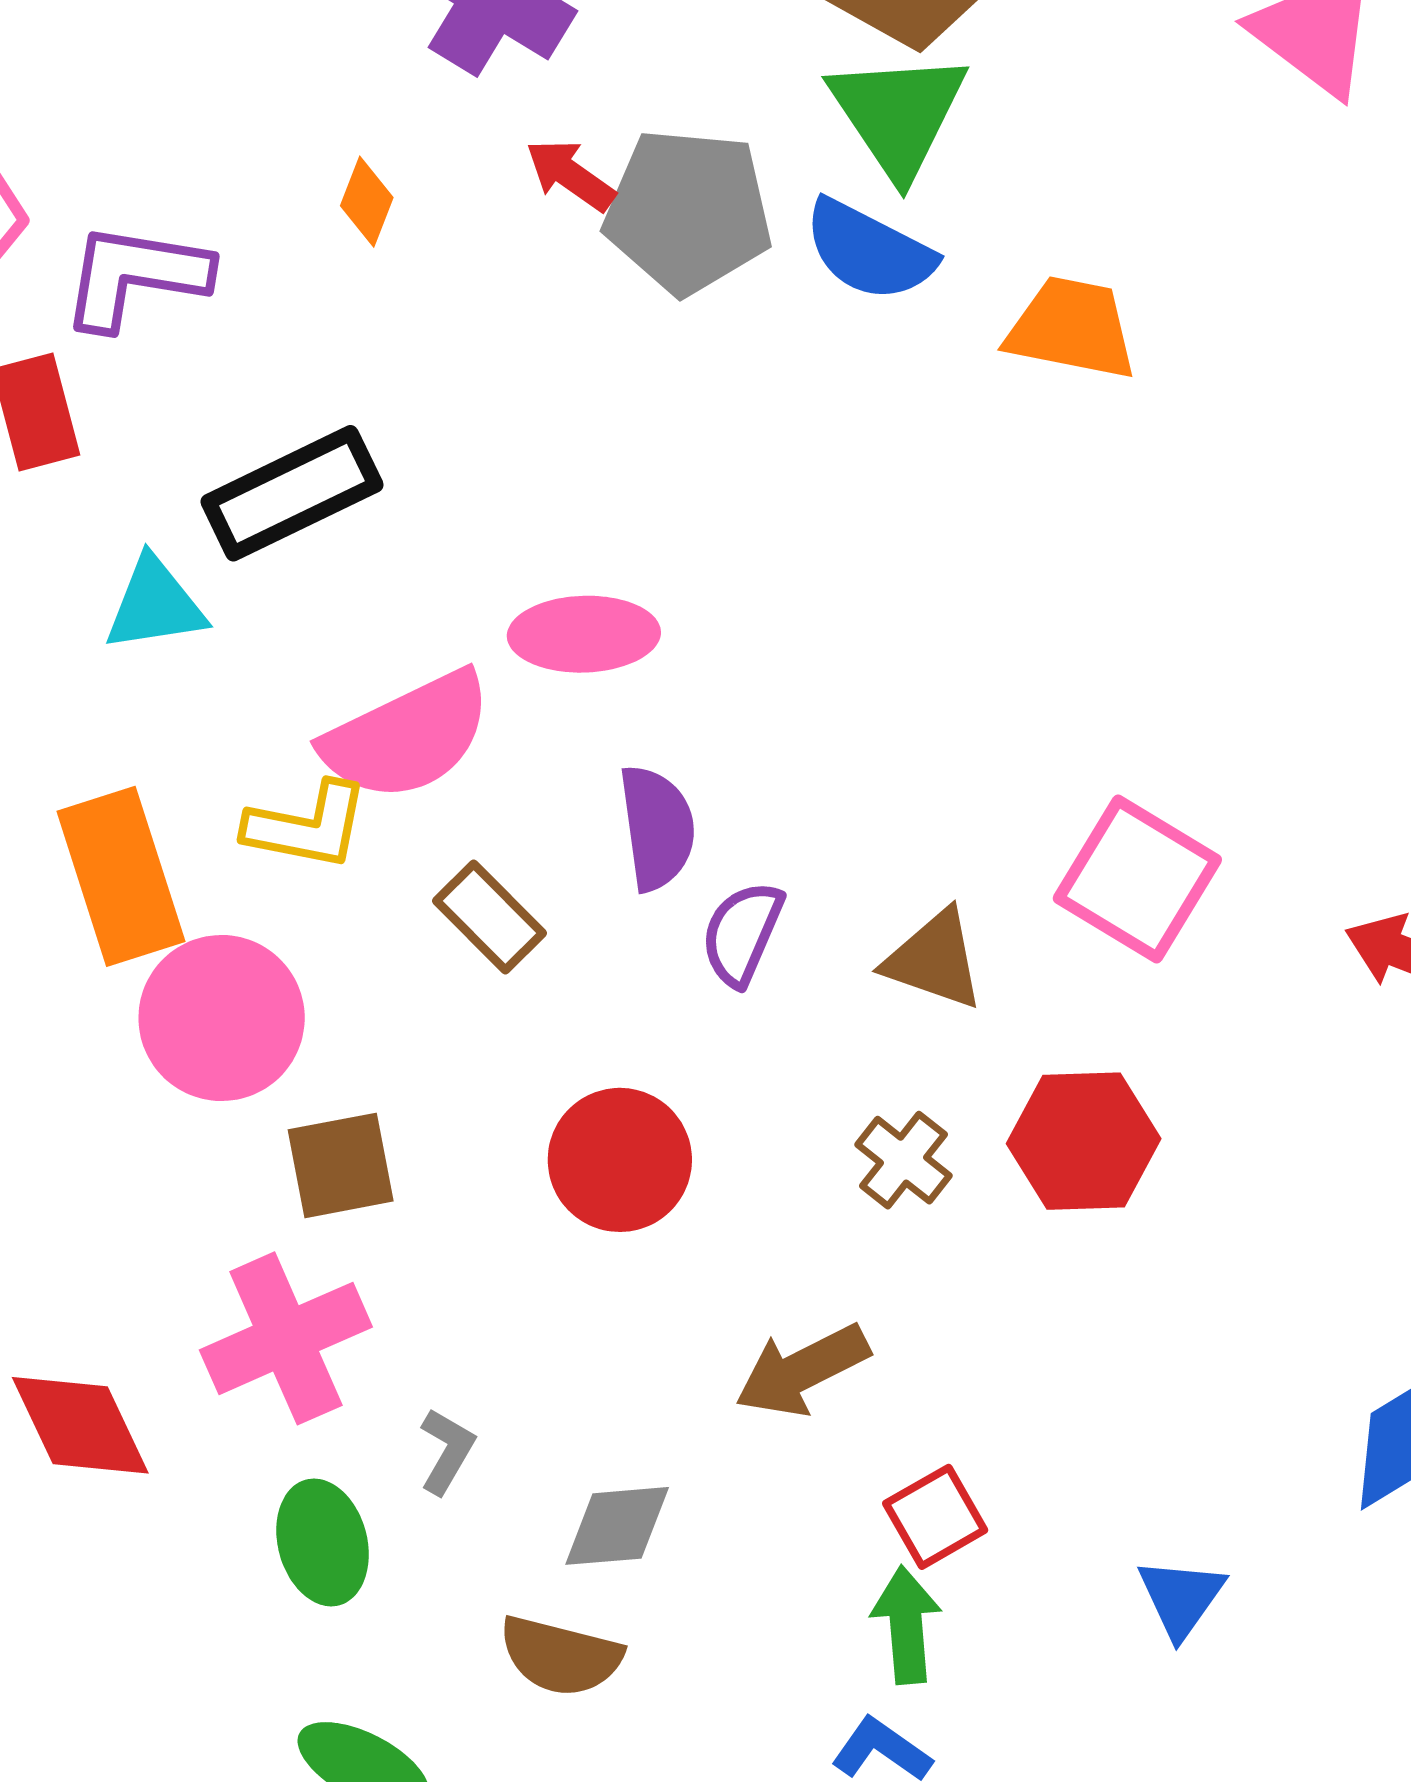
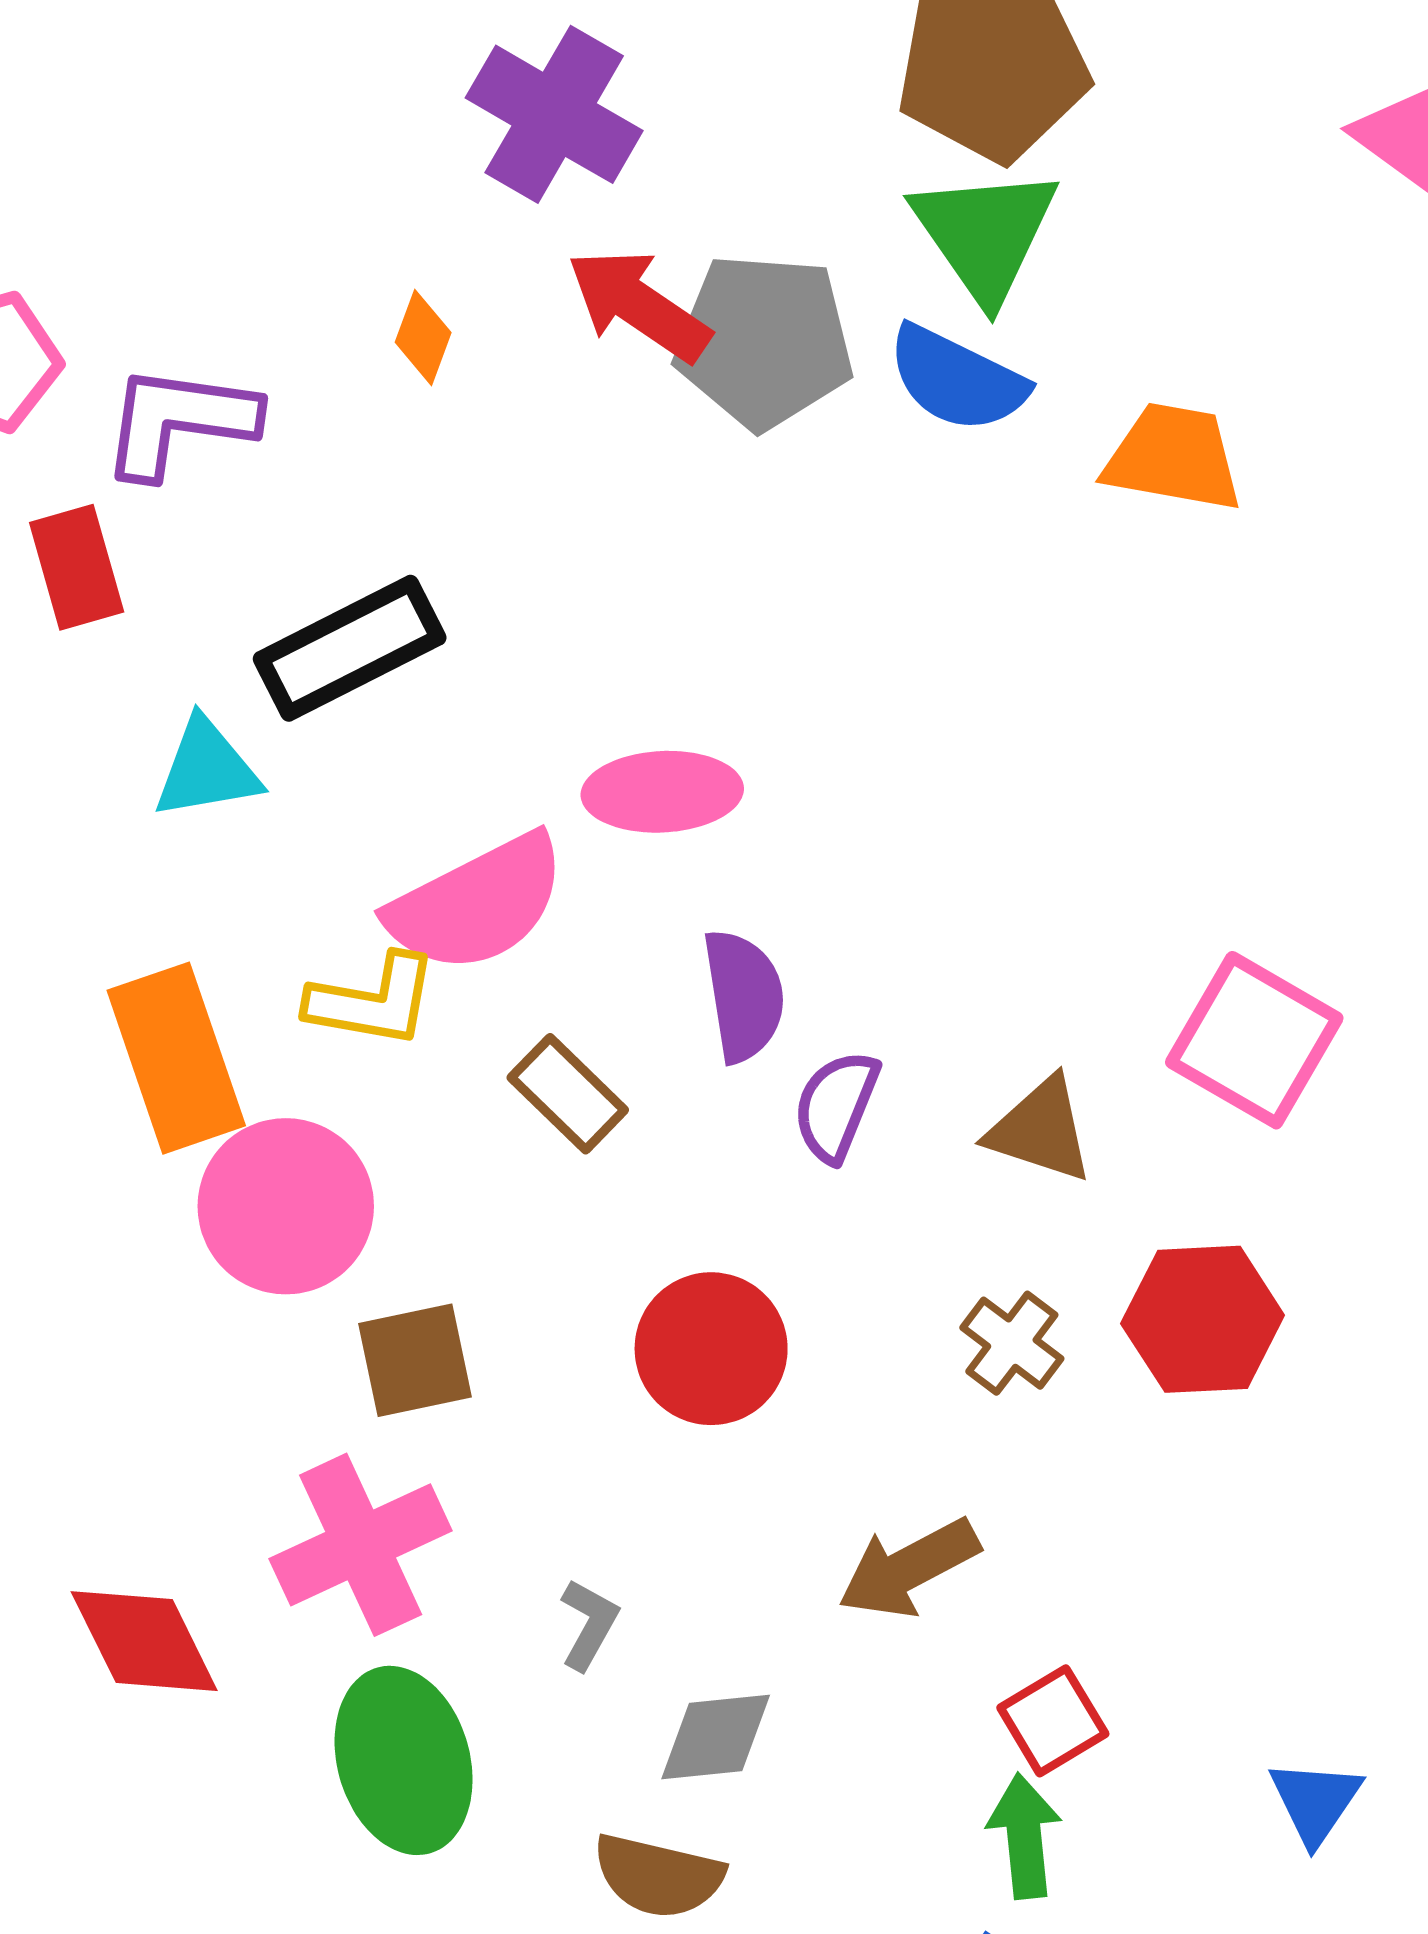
red arrow: (570, 175) -> (639, 305), size x1.5
gray L-shape: (447, 1451) -> (589, 1624), moved
green ellipse: (323, 1542) -> (404, 1760), size x1.4

